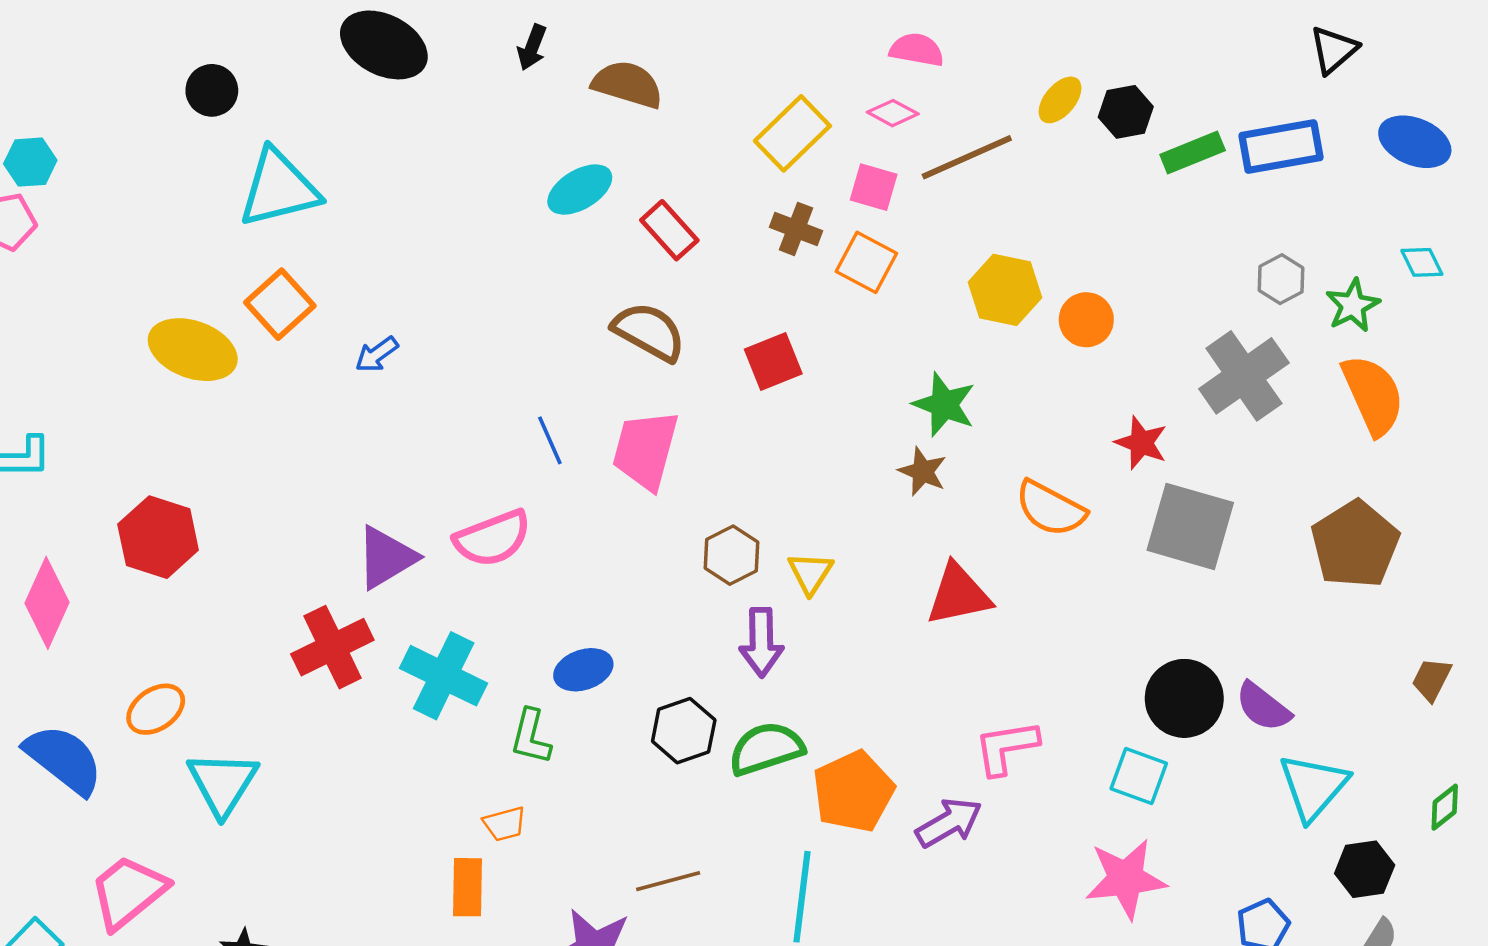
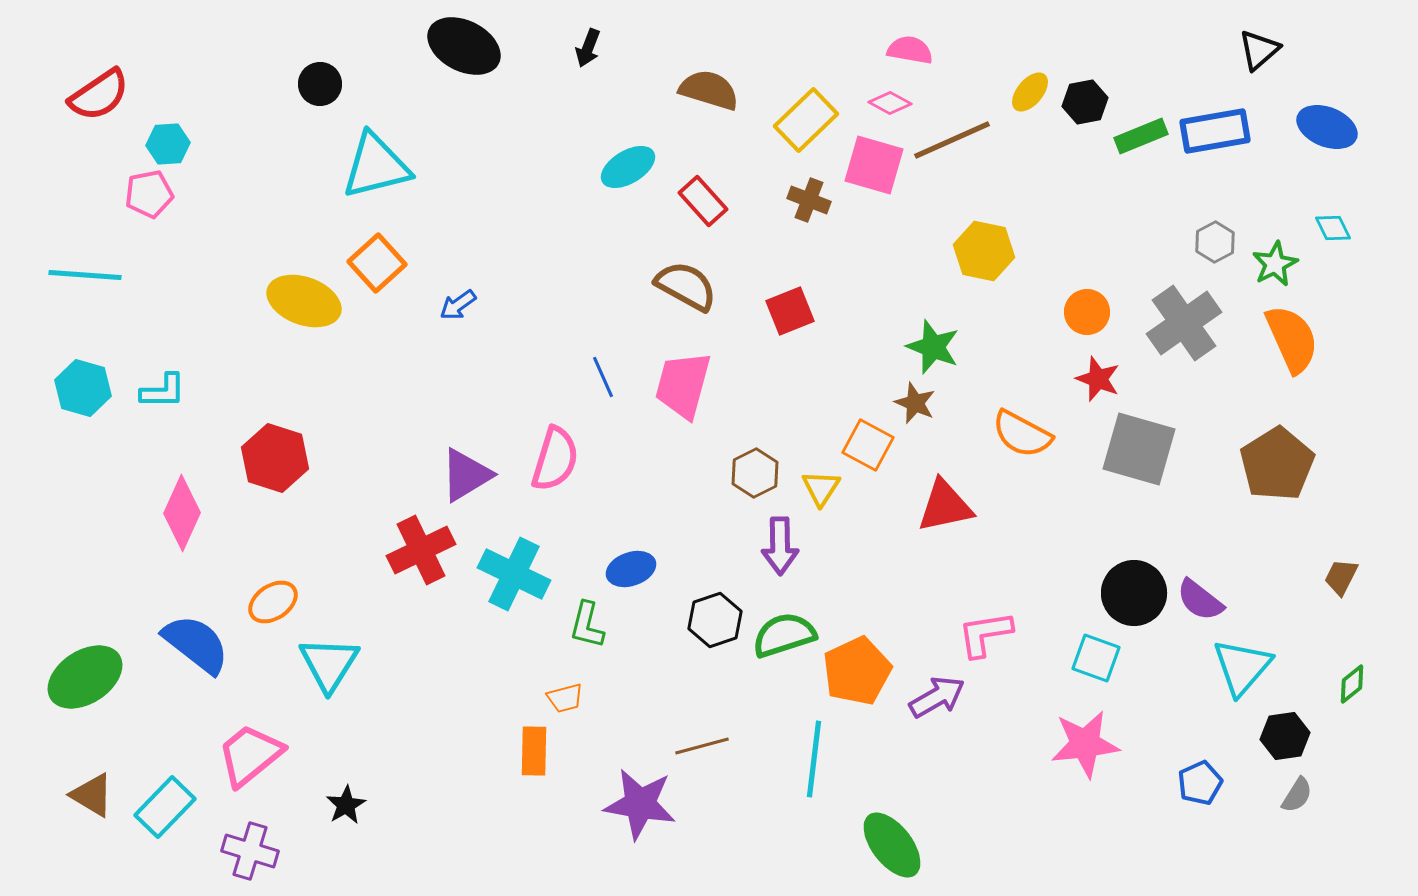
brown semicircle: (628, 84) -> (709, 90), moved
pink square: (874, 187) -> (874, 165), size x1.5
orange square: (866, 262) -> (868, 445), moved
orange circle: (1086, 320) -> (1087, 312), moved
pink semicircle: (493, 538) -> (555, 459), turned -52

